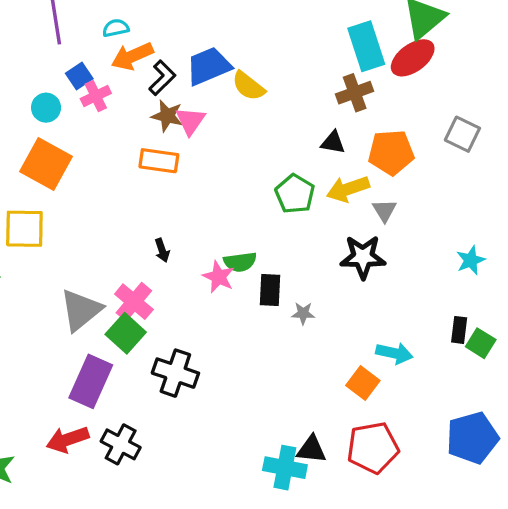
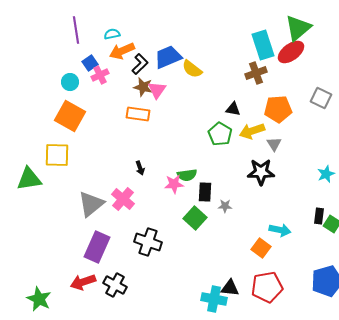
black triangle: (333, 142) -> (233, 109), moved
pink star: (219, 277) -> (174, 184), turned -30
green square: (126, 333) -> (195, 218), moved

